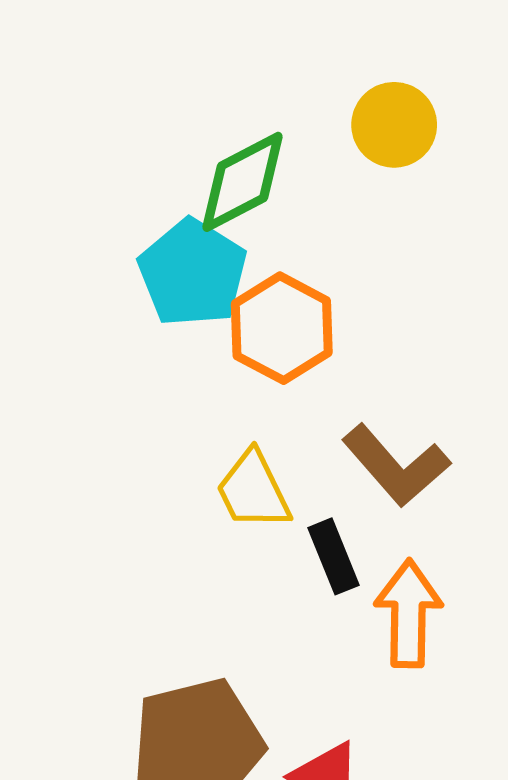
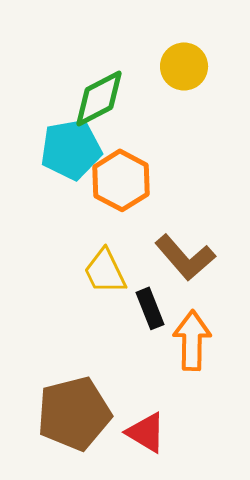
cyan pentagon: (193, 273) -> (71, 149), turned 30

